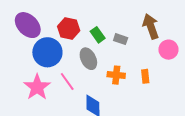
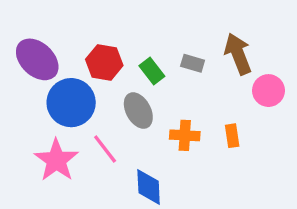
gray rectangle: (121, 39) -> (193, 63), moved

